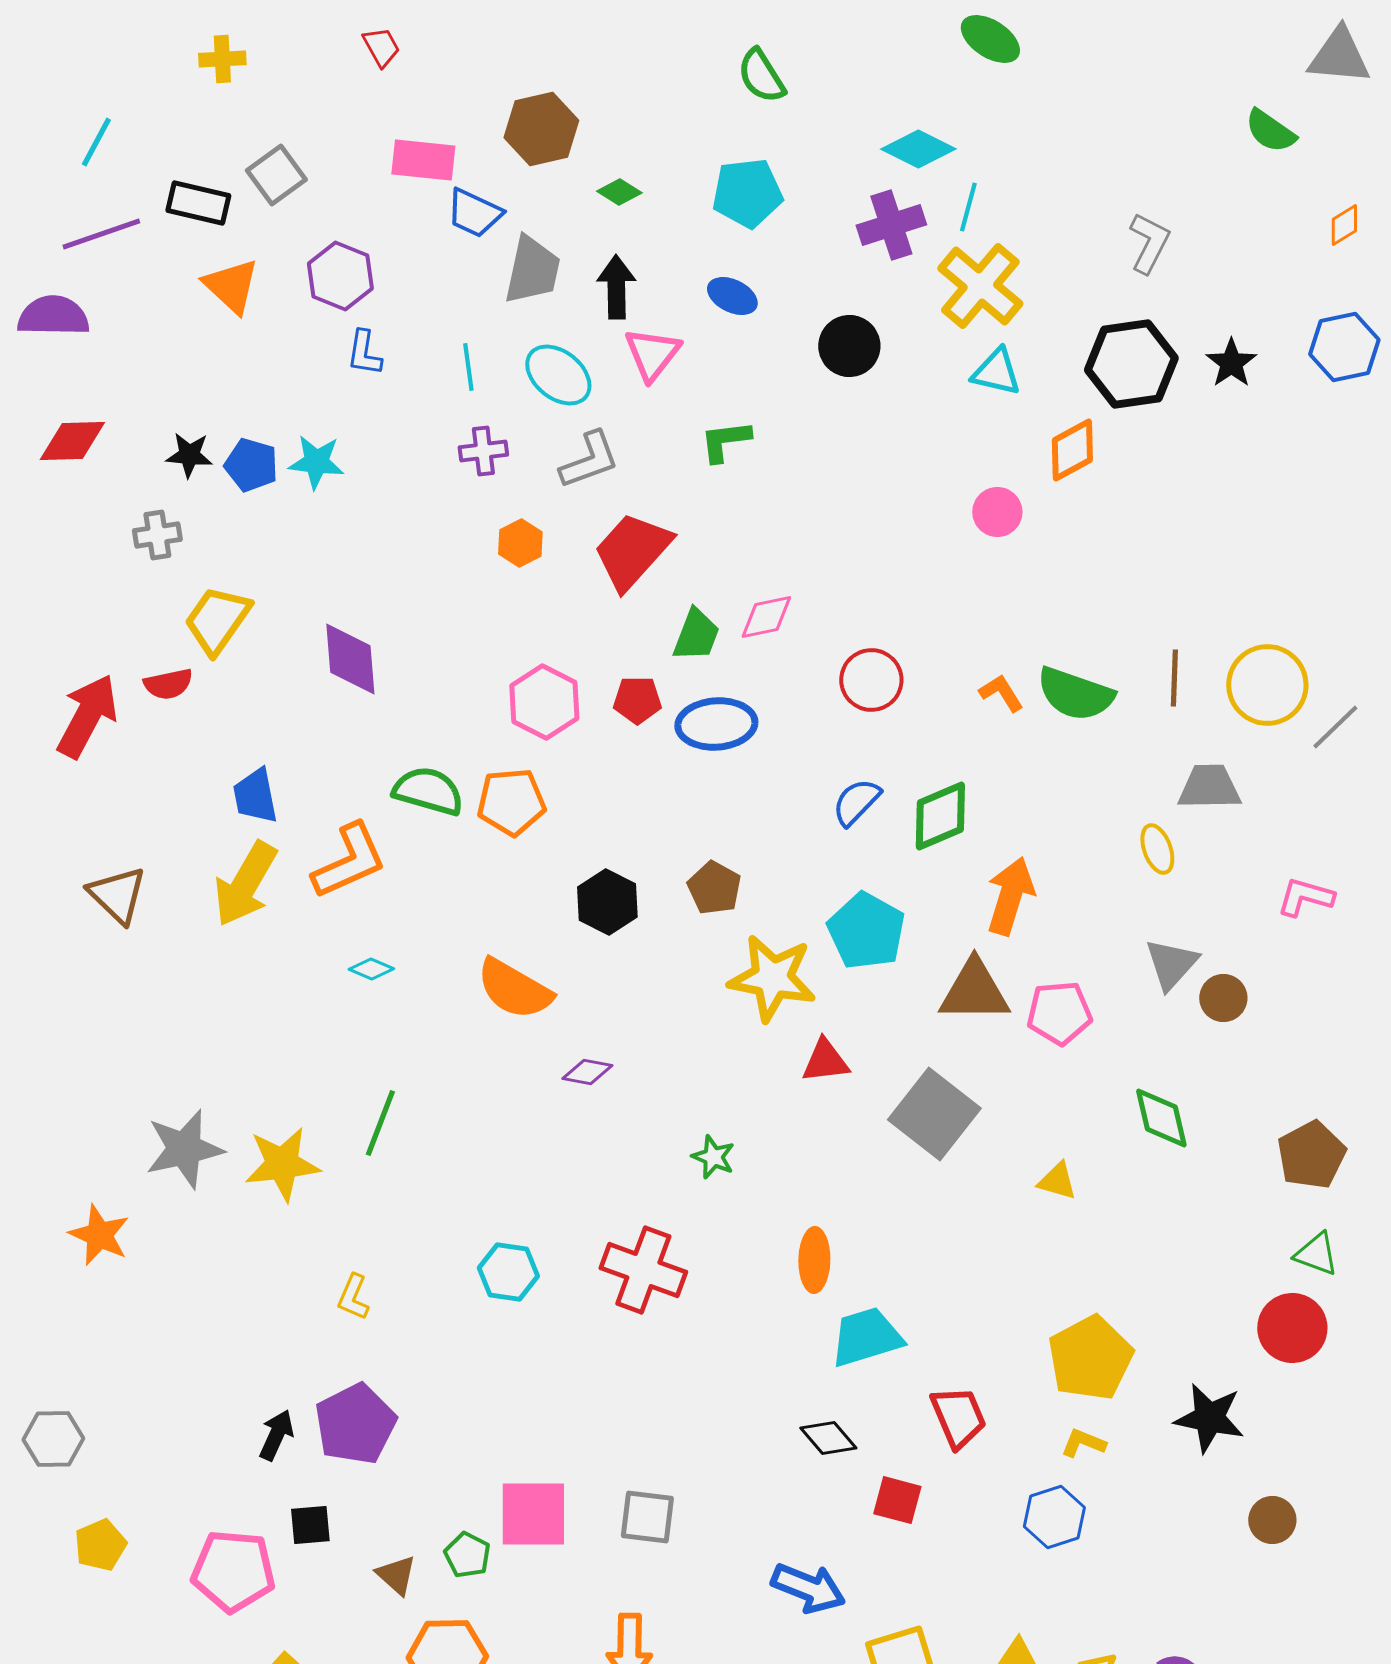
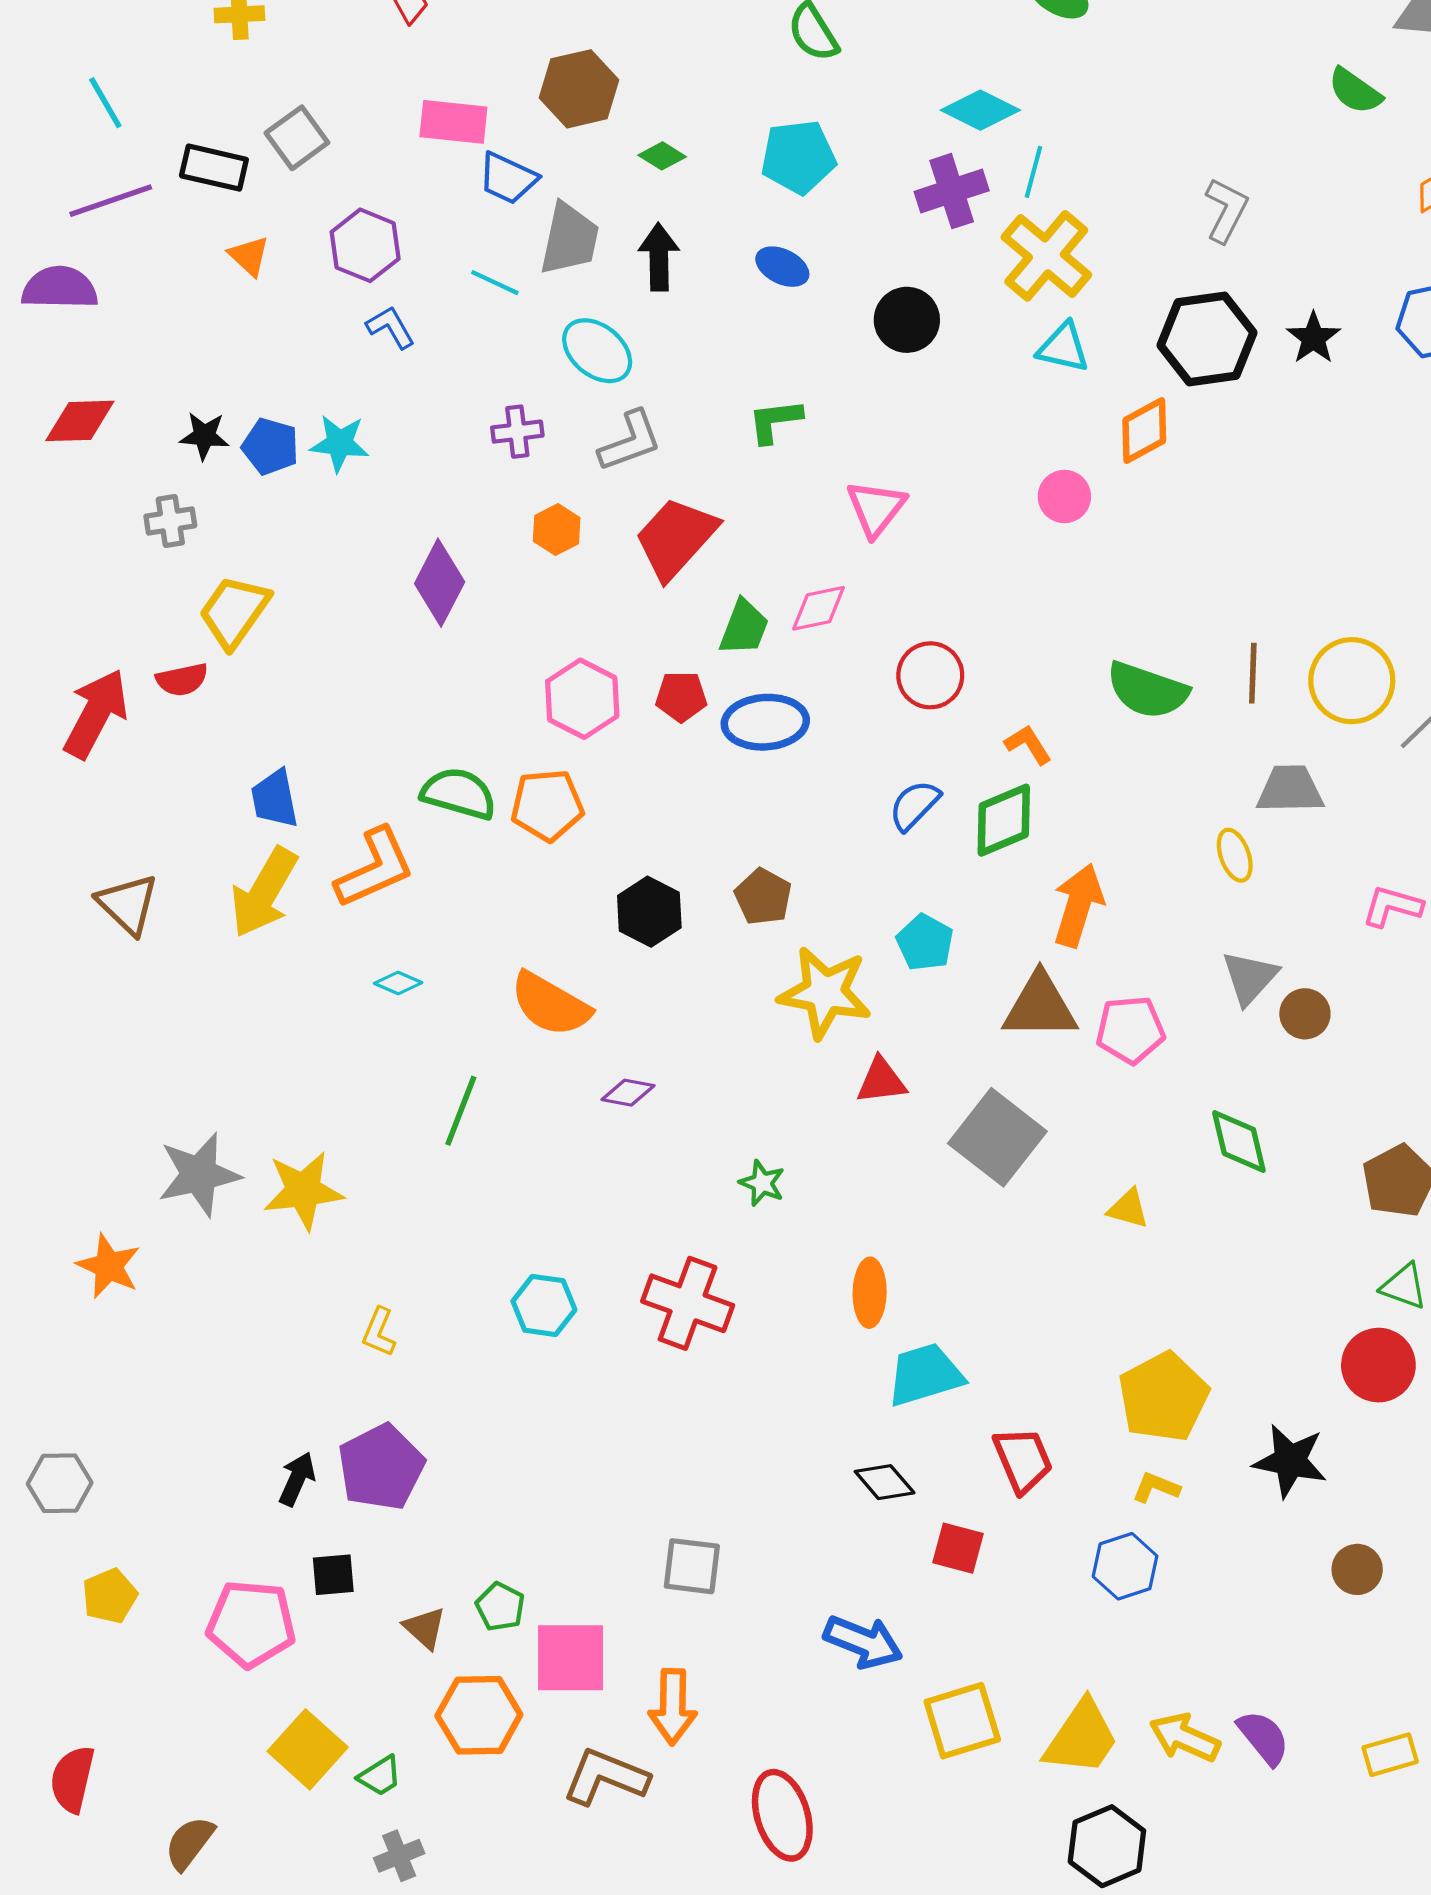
cyan line: (96, 142) -> (105, 103), turned -58
orange triangle: (231, 286) -> (249, 256), size x0.7
blue L-shape: (364, 353) -> (391, 327), turned 141
pink triangle: (652, 354) -> (876, 508), moved
cyan line: (468, 367) -> (495, 283), moved, turned -57
purple diamond: (350, 659) -> (440, 583), moved, turned 32
orange L-shape: (1001, 693) -> (1028, 745), moved
cyan pentagon: (866, 931) -> (925, 942), size x0.7
green line: (380, 1123) -> (461, 1111), moved
pink square: (533, 1514) -> (571, 1658), moved

